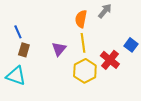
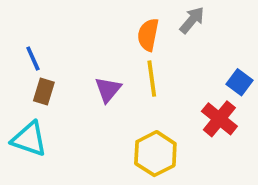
red cross: (110, 60) -> (219, 119), moved
yellow hexagon: (85, 71) -> (155, 154), moved

